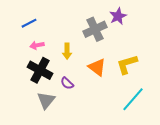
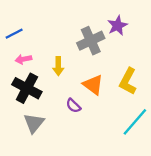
yellow L-shape: (127, 64) -> (128, 81), turned -45
purple semicircle: (67, 83) -> (73, 106), moved

